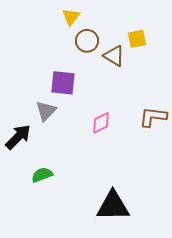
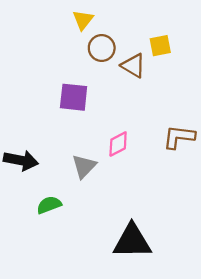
gray triangle: (46, 111) -> (84, 166), moved
black arrow: (18, 137) -> (21, 160), turned 56

